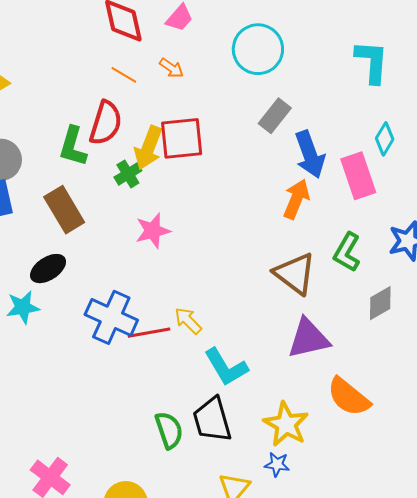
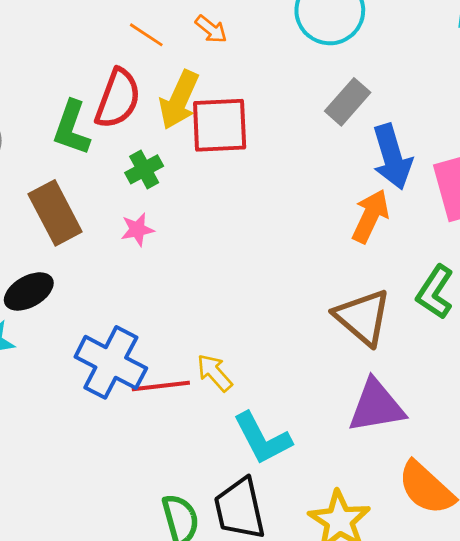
yellow arrow: (148, 148) -> (179, 100), moved
pink star: (153, 231) -> (137, 229), moved, size x0.7

